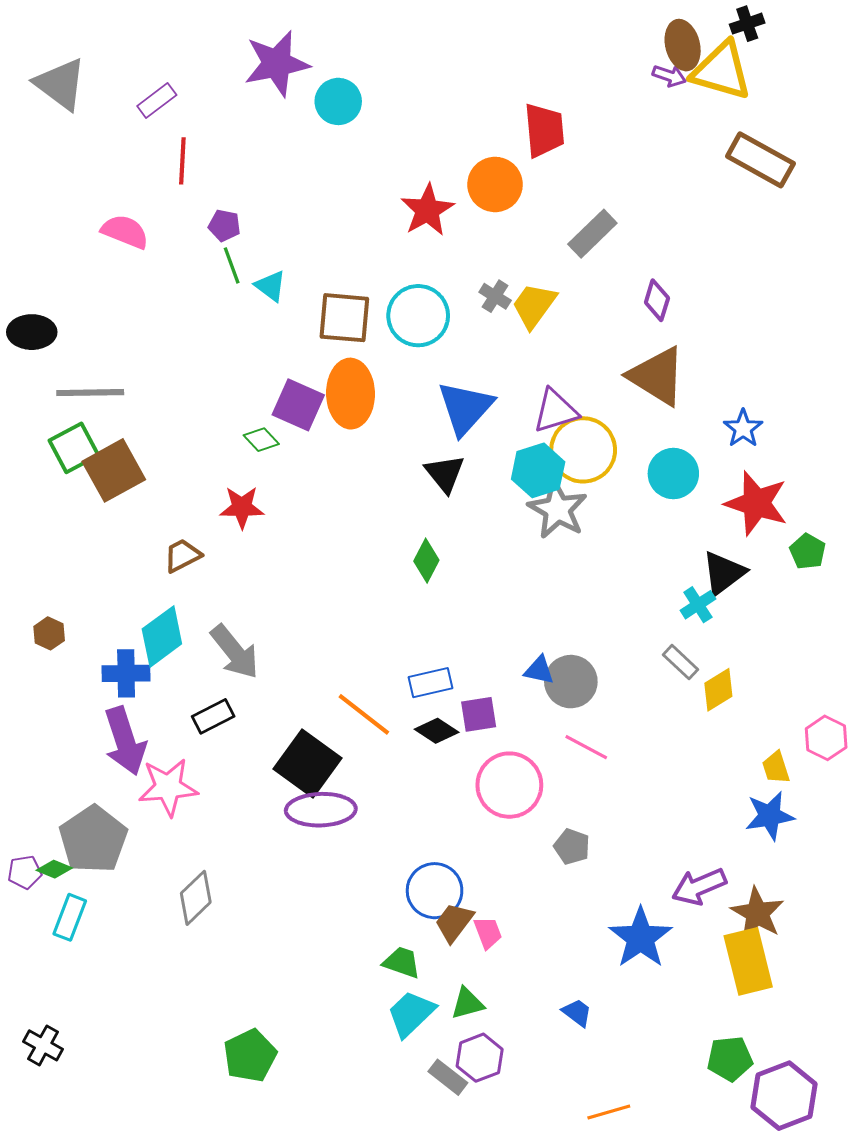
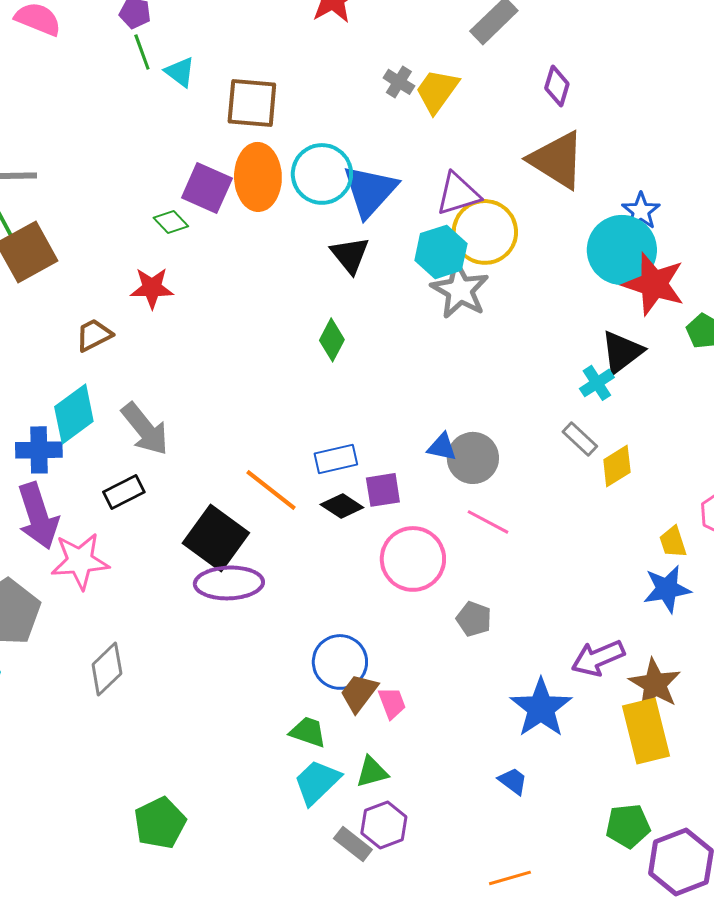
cyan circle: (418, 316) -> (322, 174), moved
cyan circle: (673, 474) -> (622, 250), moved, size x1.4
blue trapezoid: (577, 1013) -> (513, 781), moved

